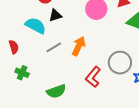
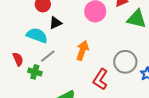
gray line: (54, 47) -> (48, 56), moved
green cross: (22, 73) -> (35, 72), moved

